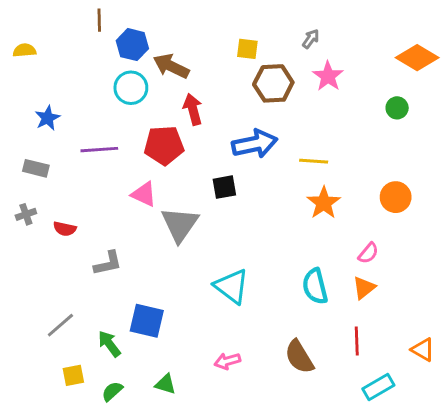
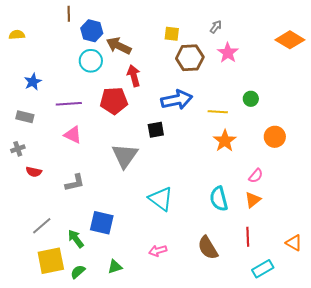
green circle: (397, 108) -> (251, 99), moved
pink triangle: (144, 194) -> (73, 135), moved
red semicircle: (65, 229) -> (34, 172), moved
yellow square: (73, 375) -> (51, 261), size x1.8
green triangle: (165, 384) -> (115, 267), turned -35

